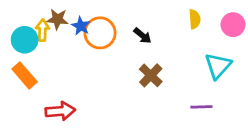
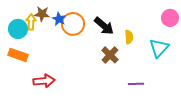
yellow semicircle: (195, 19) -> (129, 37), moved
black arrow: (143, 36) -> (104, 26), size x1.5
orange rectangle: (25, 75) -> (18, 55), turned -30
purple line: (201, 107) -> (136, 84), moved

